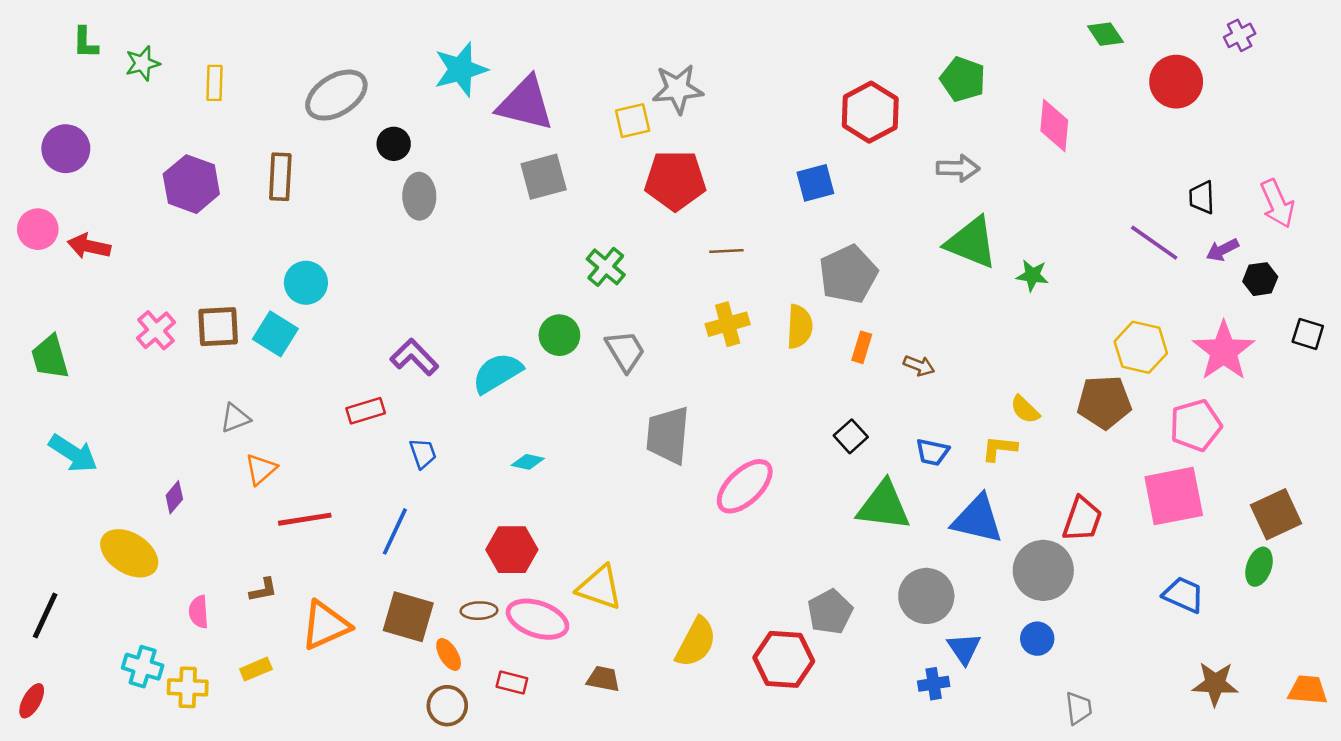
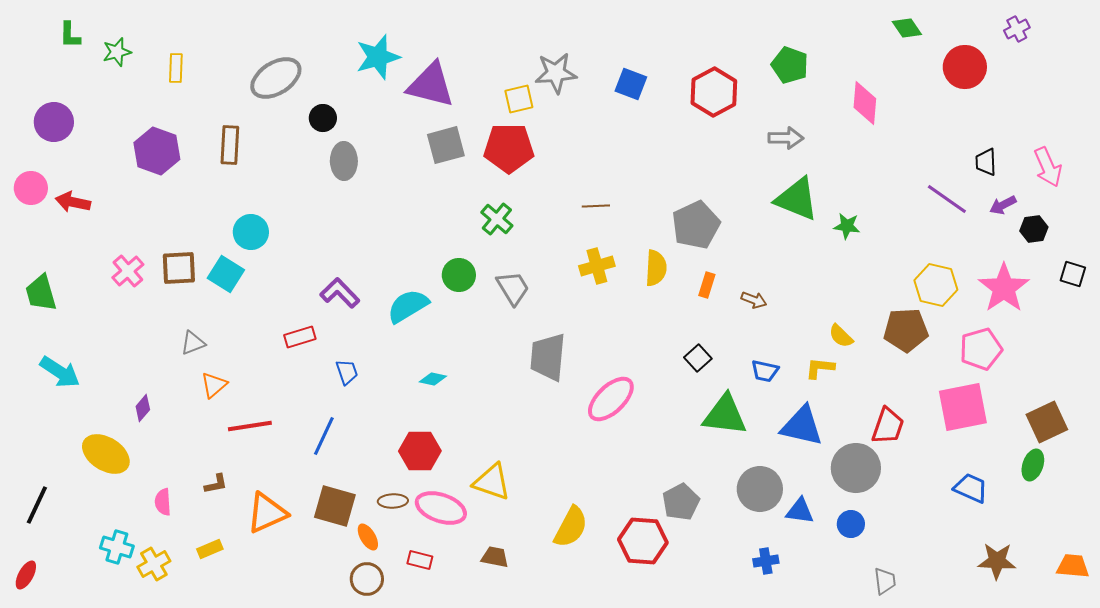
red pentagon: (675, 180) -> (509, 148), moved
blue square: (815, 183) -> (631, 84), moved, turned 36
blue triangle: (964, 648) -> (800, 511), moved, turned -48
yellow cross: (188, 687) -> (154, 564), turned -32

